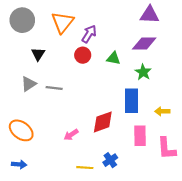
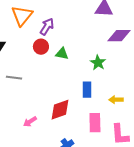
purple diamond: (144, 43) -> (119, 36), moved
green triangle: (113, 58) -> (62, 54), moved
blue rectangle: (131, 101) -> (87, 90), size x0.7

